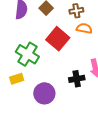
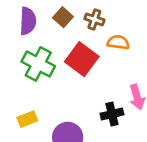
brown cross: (76, 11) -> (94, 19), moved, turned 32
green cross: (27, 54) -> (38, 64), moved

